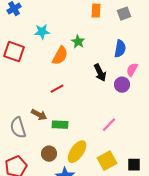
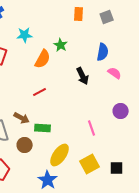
pink semicircle: (132, 70) -> (115, 73), turned 96
purple circle: (122, 85) -> (121, 111), moved
pink line: (109, 125) -> (92, 128), turned -63
brown circle: (49, 154) -> (25, 145), moved

